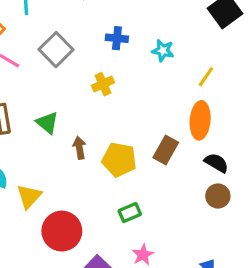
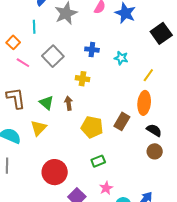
yellow cross: (103, 84) -> (83, 79), turned 32
brown arrow: (79, 148) -> (69, 103), moved
yellow triangle: (29, 196) -> (39, 128), moved

